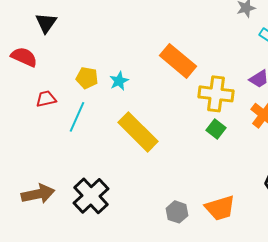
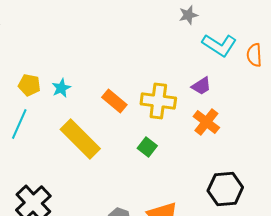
orange rectangle: (178, 61) -> (114, 101), moved, size x0.7
green square: (216, 129) -> (147, 147), moved

